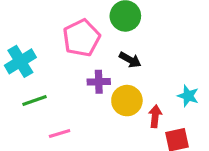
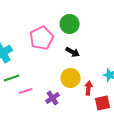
purple cross: (99, 82) -> (53, 98), moved, turned -32
pink line: (60, 133) -> (26, 91), moved

